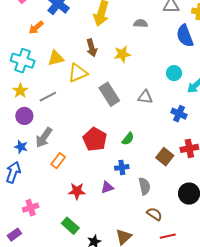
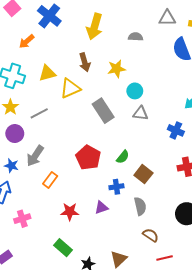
cyan circle: (174, 73) -> (135, 91), moved
brown square: (165, 157) -> (143, 174), moved
pink cross: (31, 208) -> (22, 219), moved

